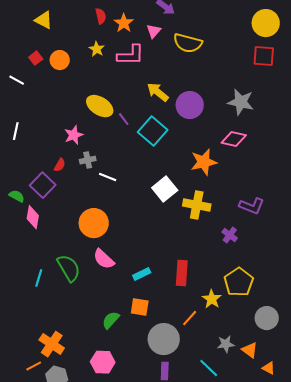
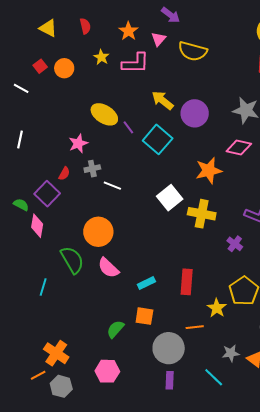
red semicircle: (101, 16) -> (85, 26), moved
green semicircle: (69, 268) -> (72, 260), moved
orange line: (190, 318) -> (195, 327), turned 42

